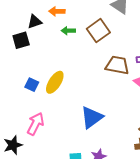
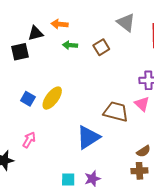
brown square: (98, 31) -> (101, 47), size x0.7
brown trapezoid: (117, 65) -> (116, 112), moved
pink arrow: (36, 124) -> (29, 140), size x0.7

